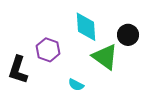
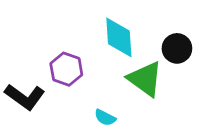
black L-shape: (18, 70) -> (25, 97), turned -72

